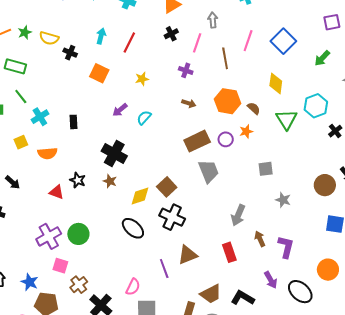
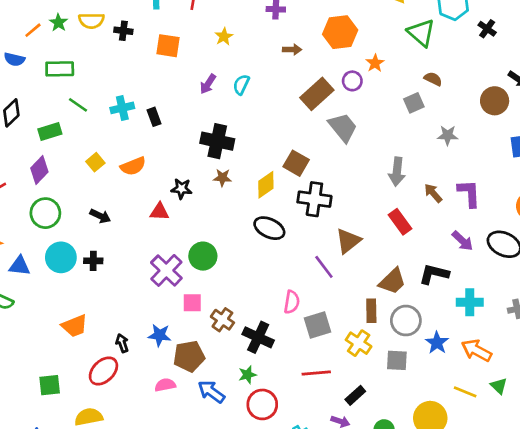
brown semicircle: (254, 108) -> (433, 79), moved
cyan cross: (40, 117) -> (122, 108), moved, turned 36

